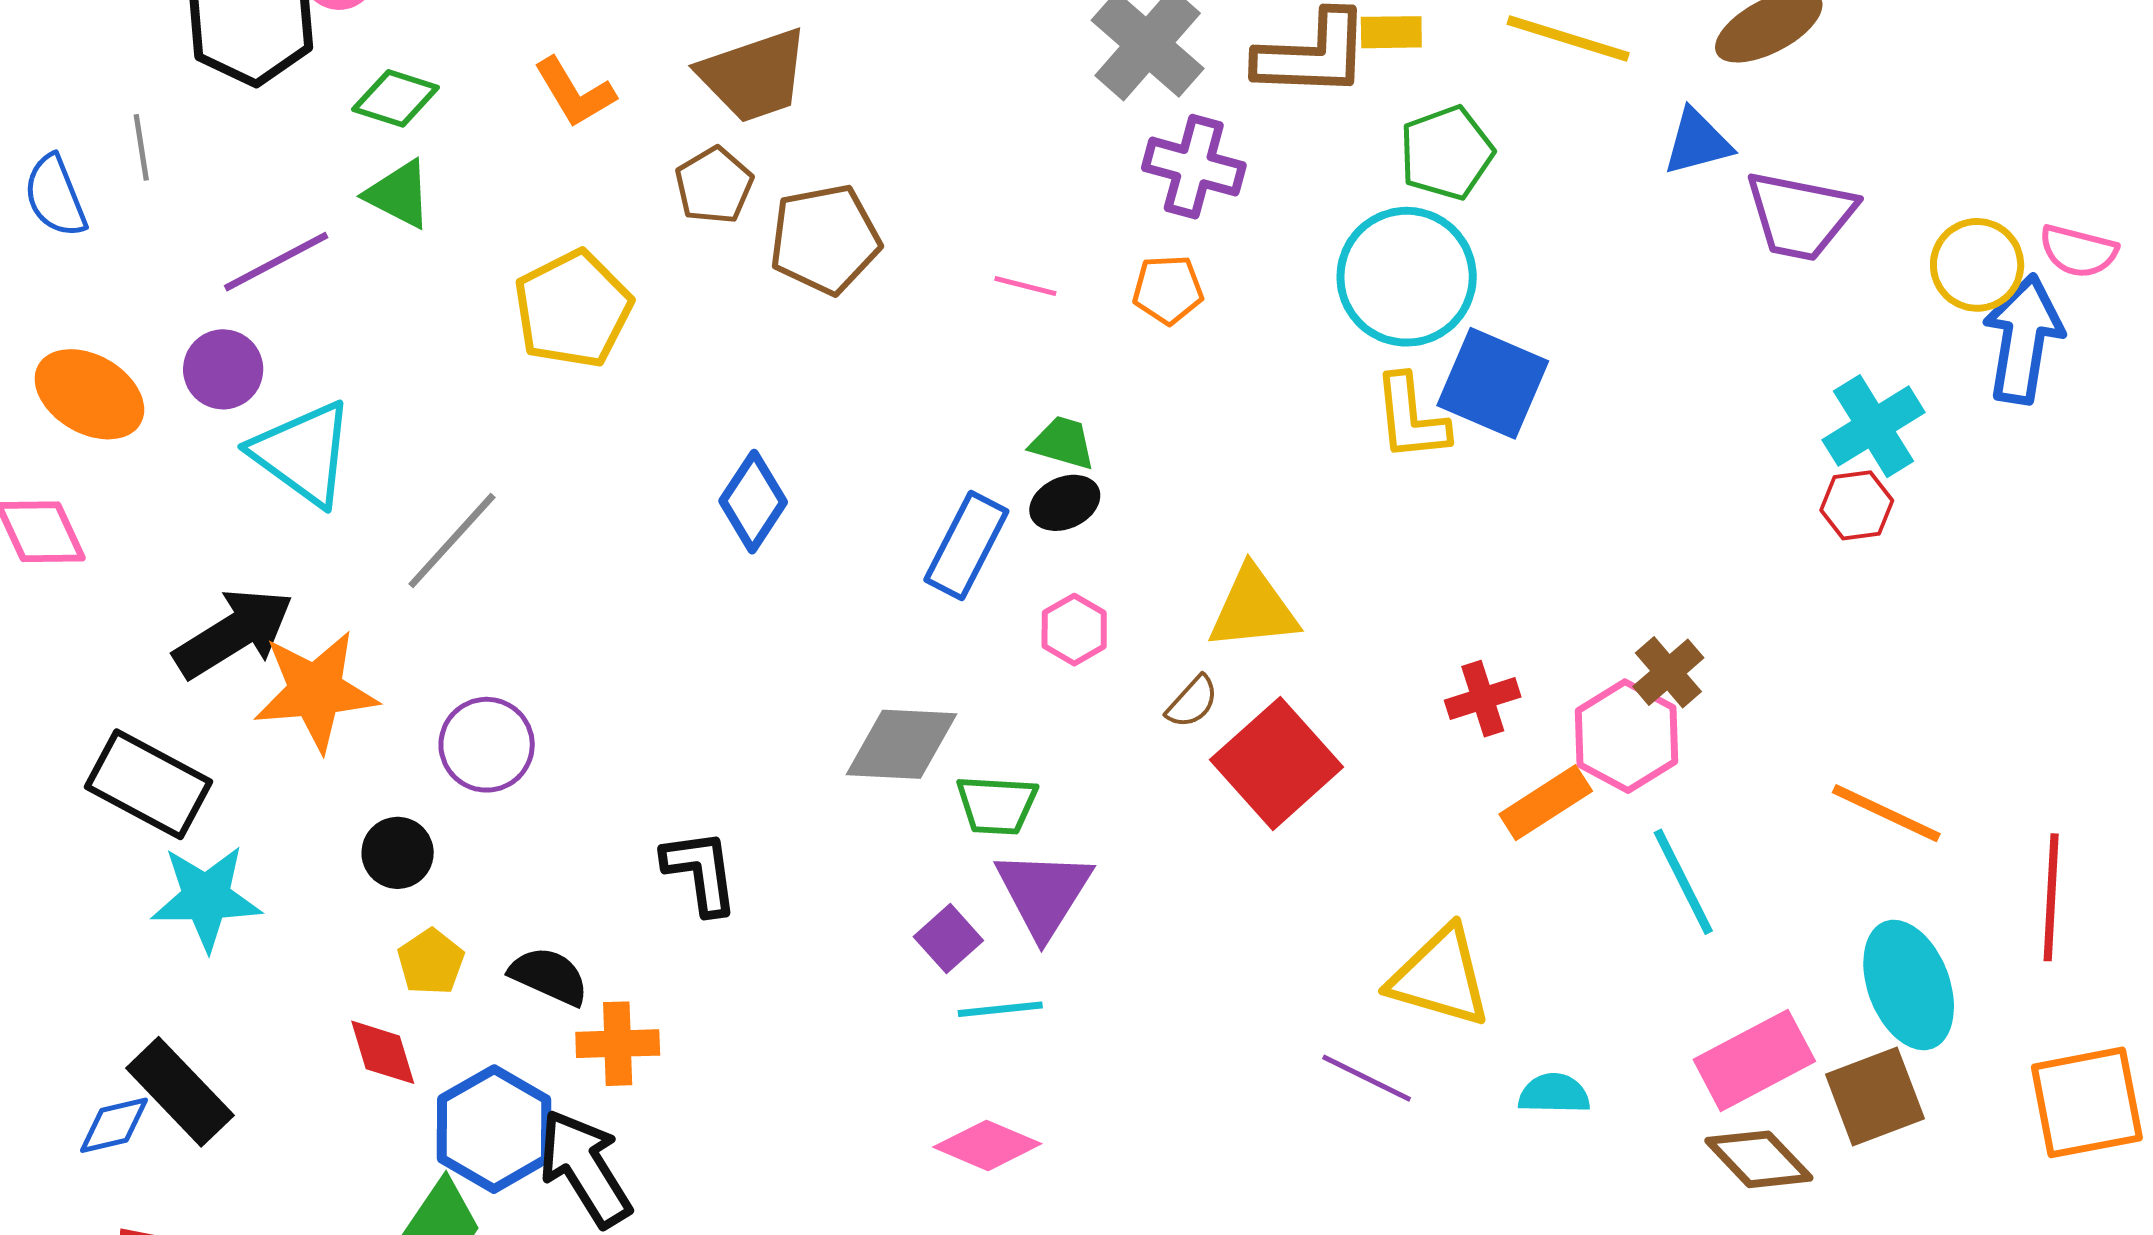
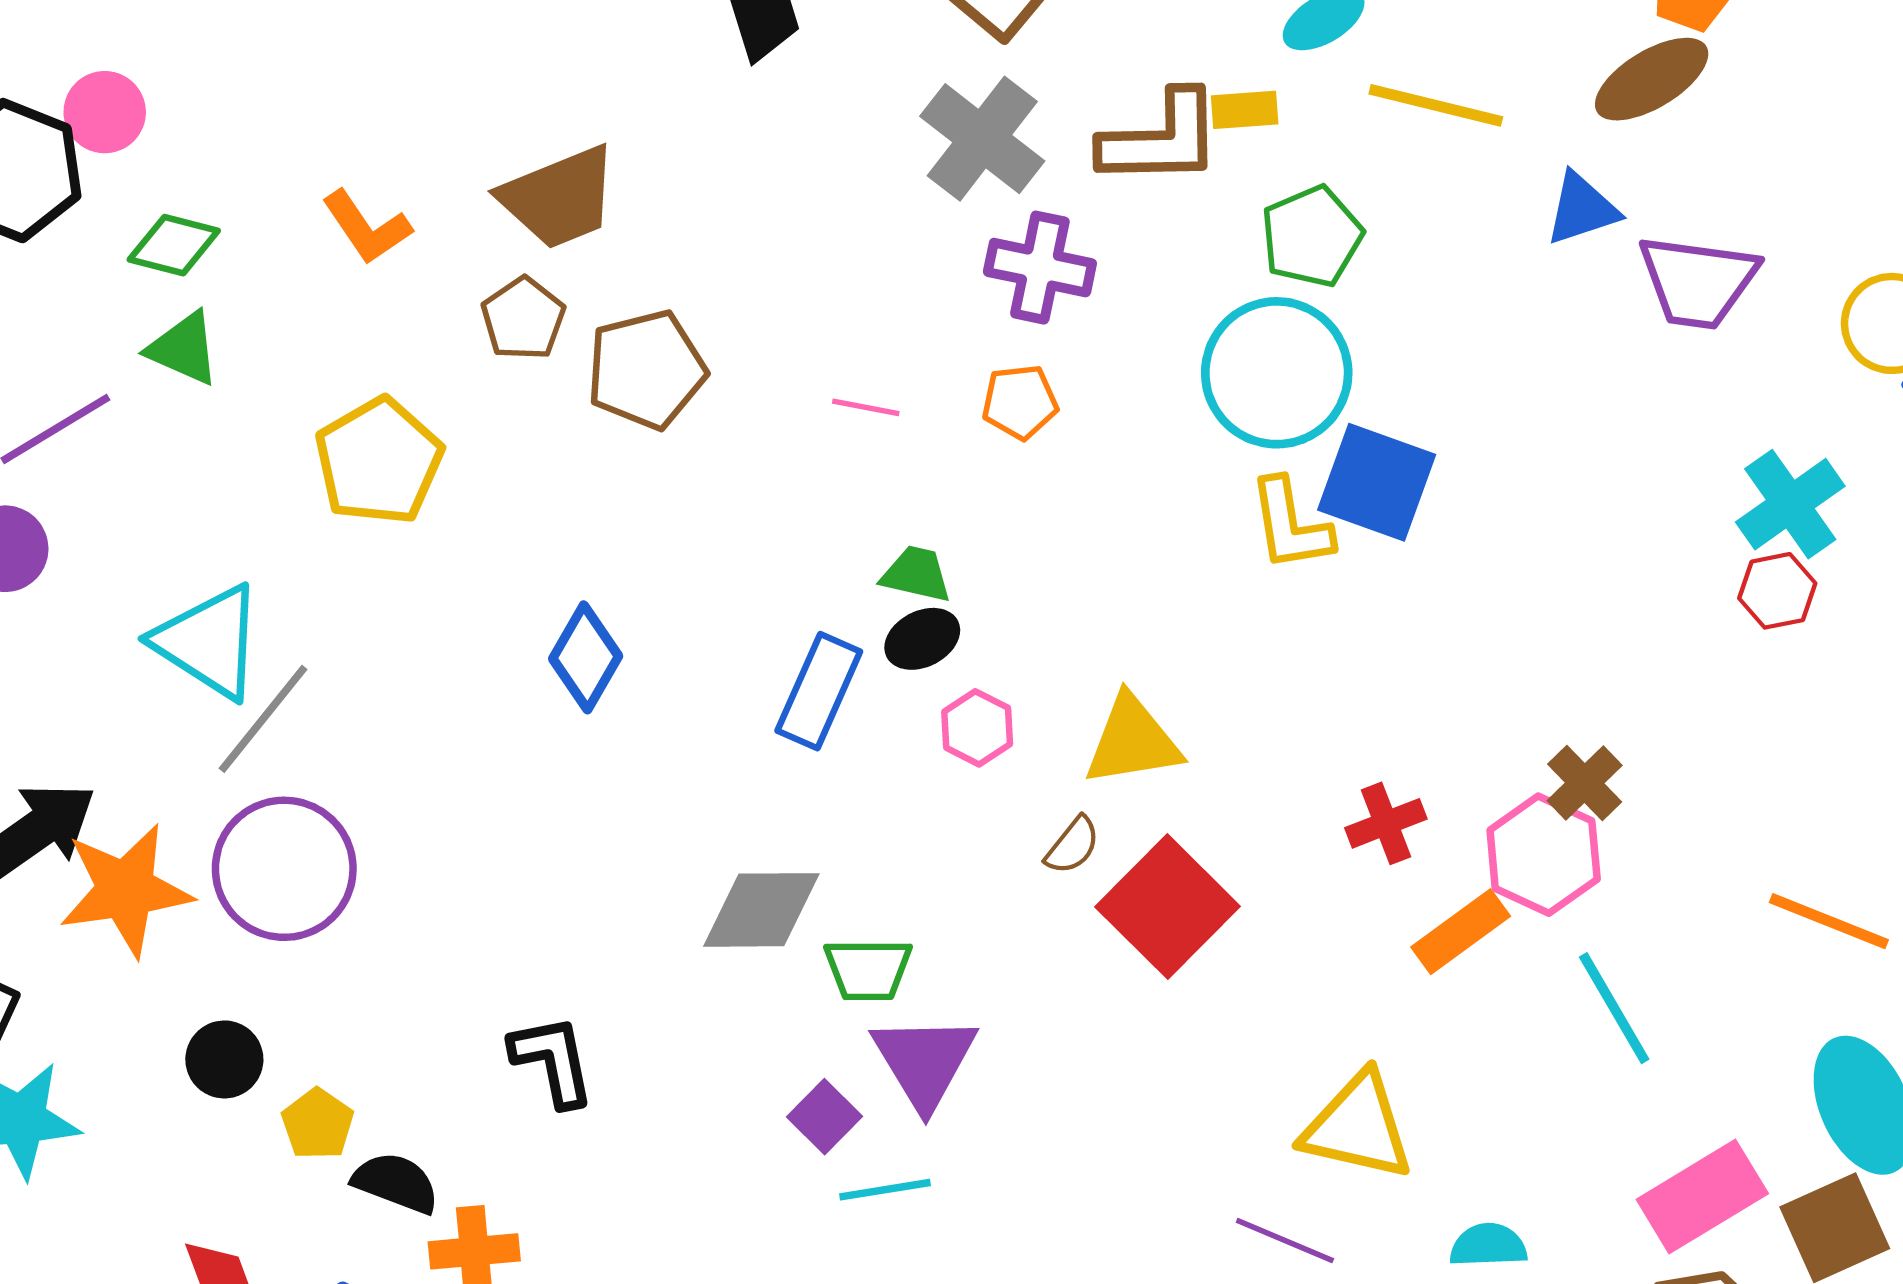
cyan triangle: (303, 453) -> (209, 642), moved
pink hexagon: (1074, 630) -> (977, 728), moved
purple circle: (487, 745) -> (284, 869), moved, size x1.4
yellow pentagon: (431, 962) -> (318, 1124), moved

